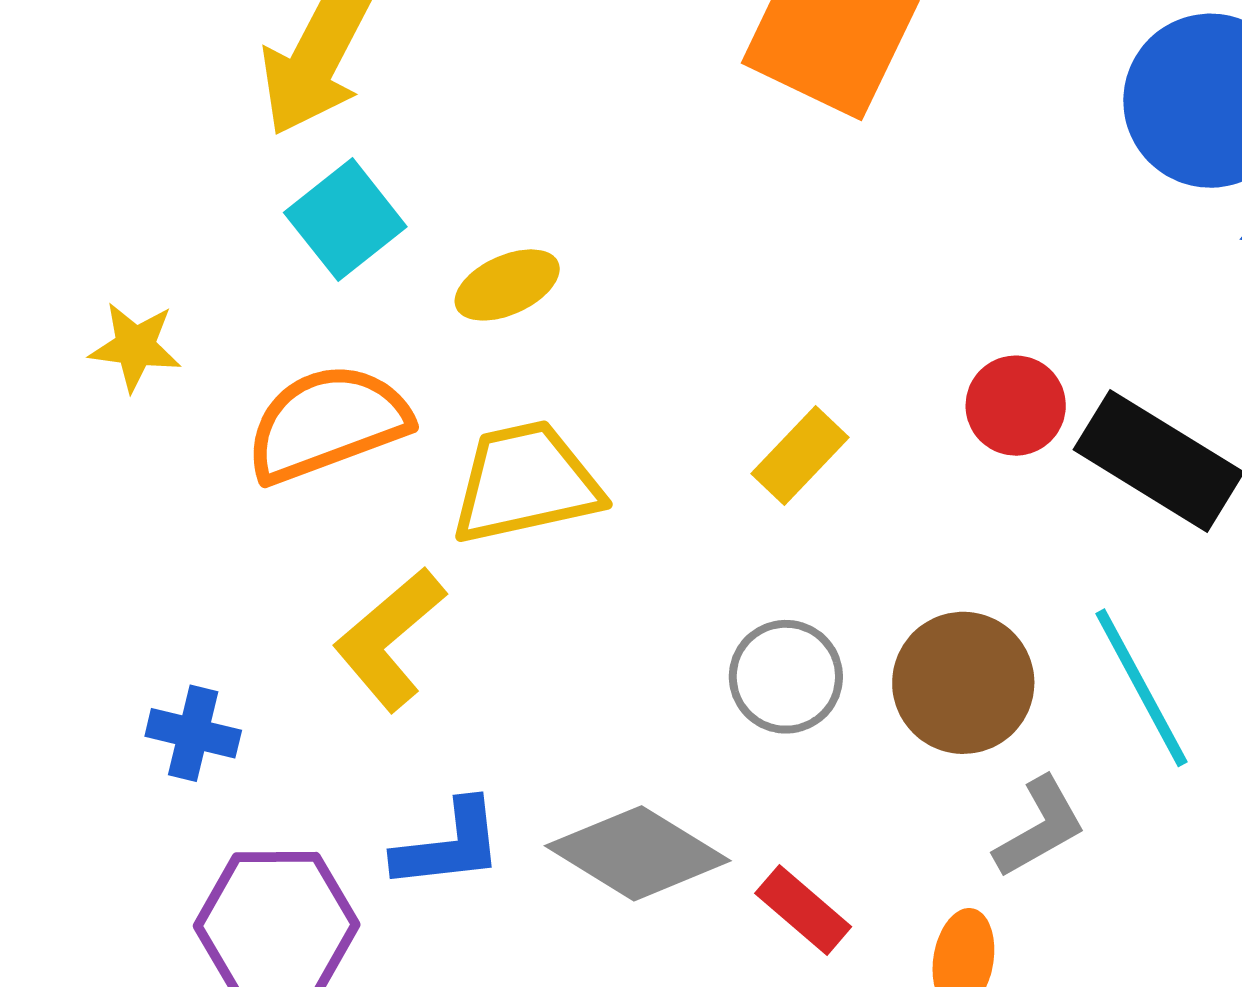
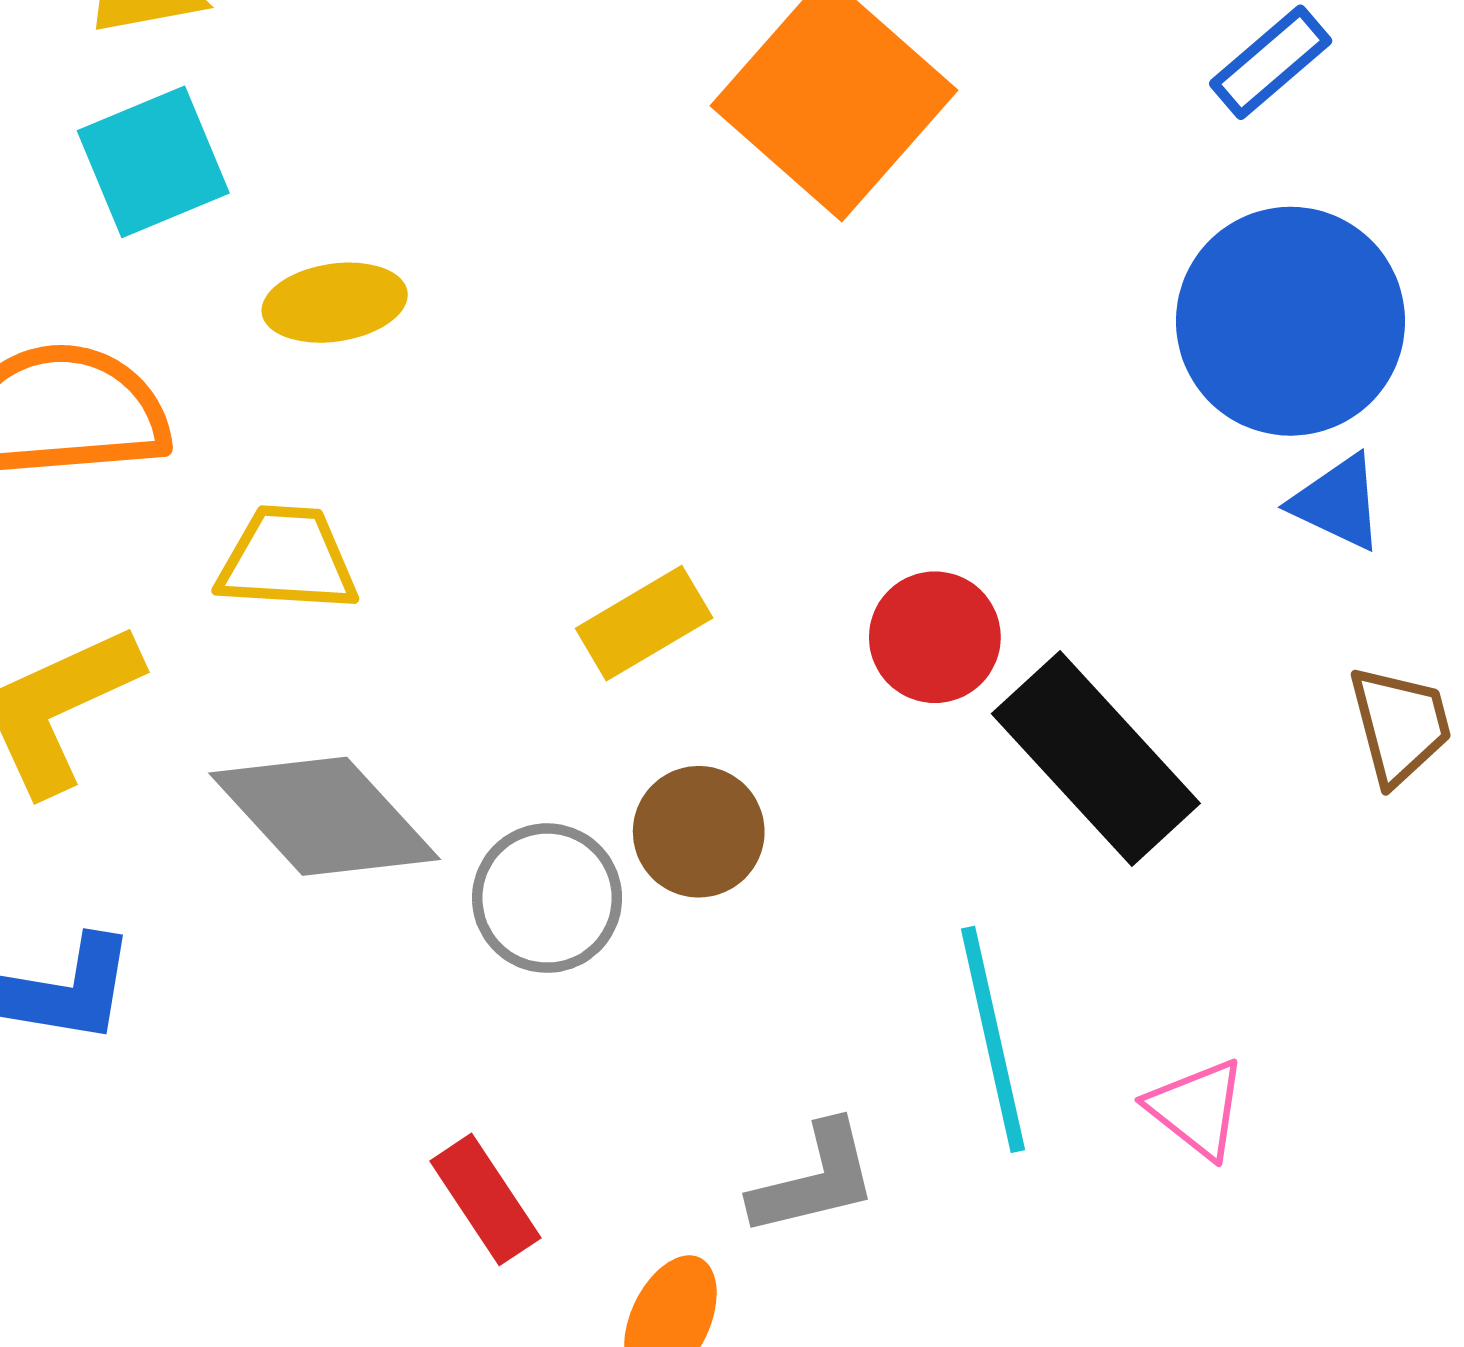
yellow trapezoid: (526, 483) -> (287, 559), size x0.7
brown circle: (963, 683) -> (699, 832), moved, size x0.7
gray diamond: (638, 853) -> (325, 816), moved

